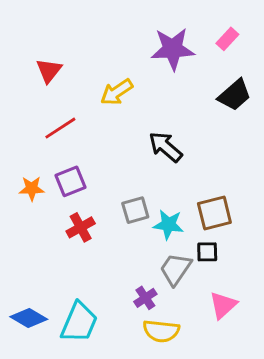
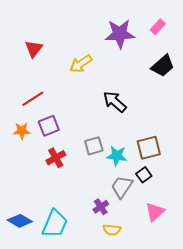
red line: (60, 128) -> (33, 99), moved
black square: (207, 252) -> (144, 175), turned -35
yellow semicircle: (161, 331) -> (112, 230), size x0.7

